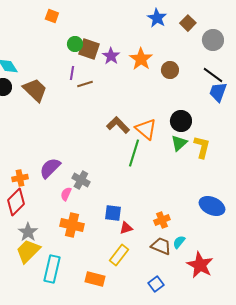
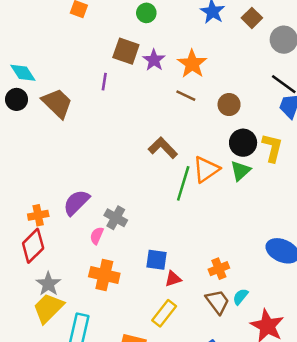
green circle: (75, 44) -> (146, 13), moved
brown circle: (170, 70) -> (229, 105), moved
brown line: (85, 84) -> (186, 96), moved, turned 42
orange triangle: (146, 129) -> (206, 169), moved, turned 45
yellow L-shape: (202, 147) -> (272, 148), moved
brown trapezoid: (161, 246) -> (218, 302), turned 30

